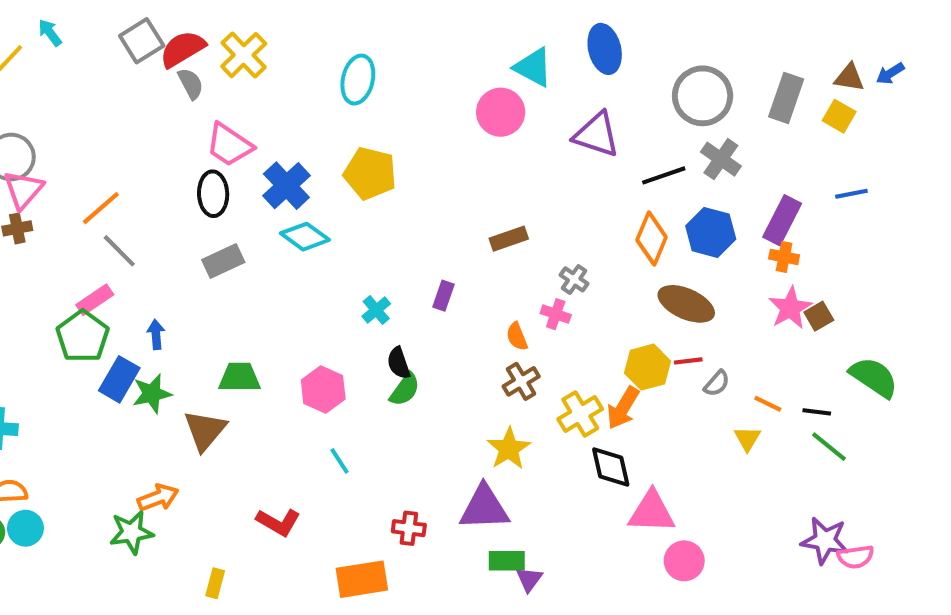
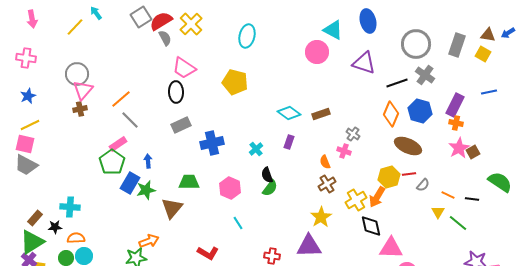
yellow pentagon: (370, 173) -> (235, 82), moved
blue cross: (286, 186) -> (212, 143), moved, turned 30
cyan diamond: (305, 237) -> (289, 113), moved
green line: (829, 447) -> (458, 223), moved

